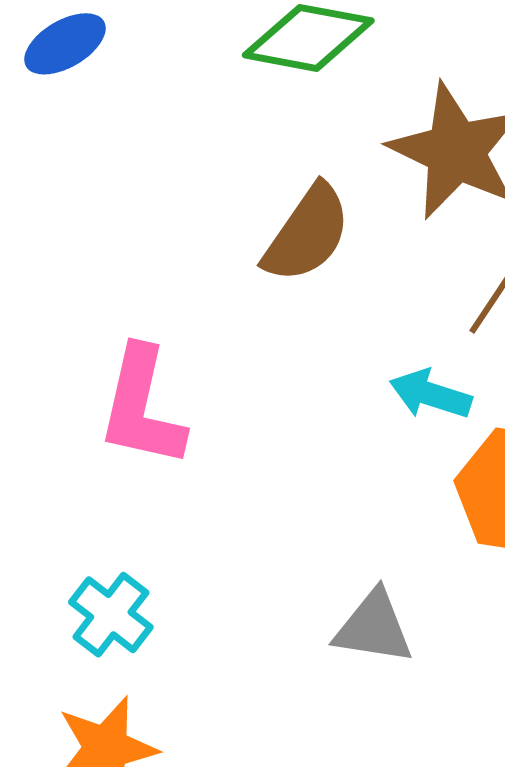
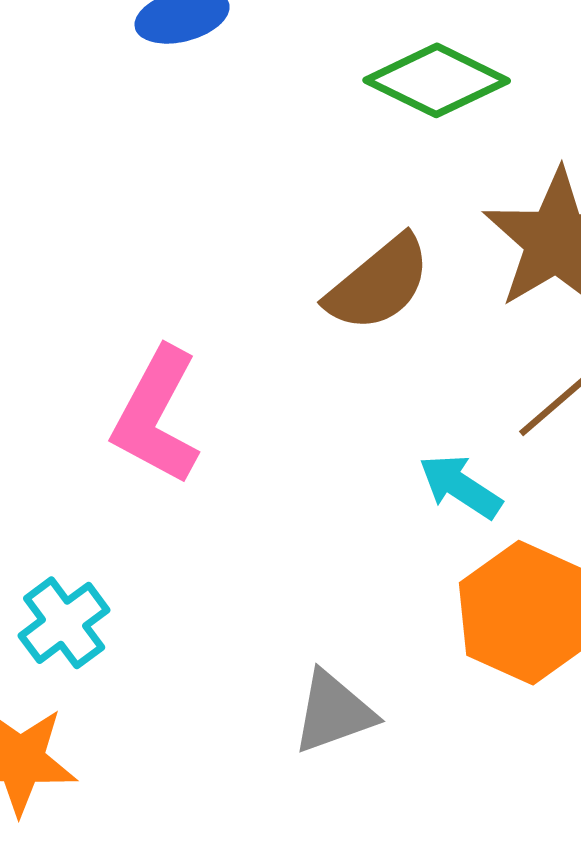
gray triangle: (374, 627) -> (334, 712), turned -44

